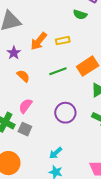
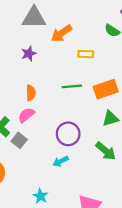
orange arrow: (39, 41) -> (61, 33), moved
orange semicircle: (23, 76) -> (31, 93), moved, turned 32
cyan arrow: (56, 153) -> (61, 161), moved

